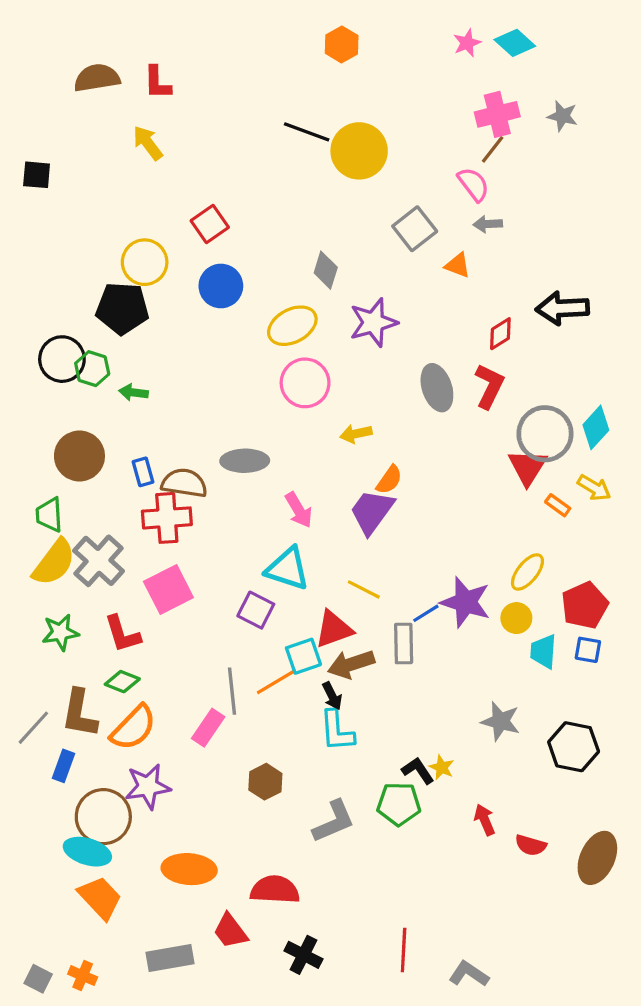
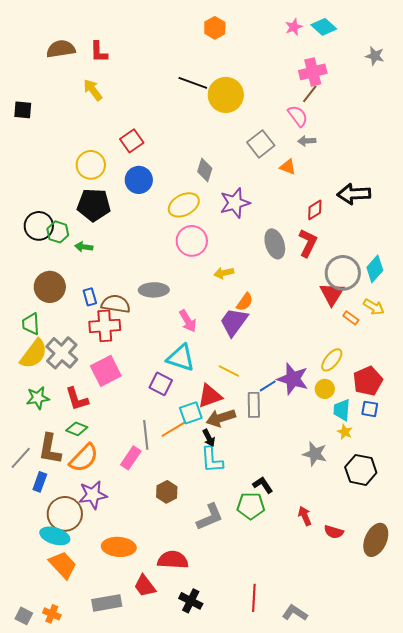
gray star: (562, 116) -> (375, 56), moved
black pentagon: (122, 308) -> (94, 205), moved
yellow star: (442, 767) -> (345, 432), moved

